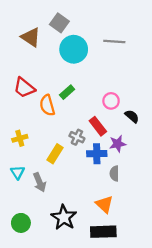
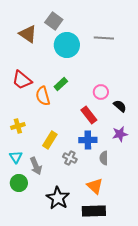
gray cross: (77, 137) -> (70, 158), moved
purple star: (118, 144) -> (120, 134), moved
green circle: (21, 223) -> (19, 183), moved

